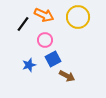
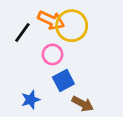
yellow circle: (78, 17) -> (72, 26), moved
blue star: (29, 65) -> (31, 100), moved

